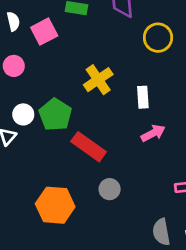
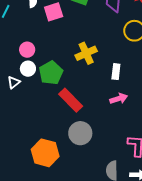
pink circle: (14, 66) -> (27, 50), moved
gray circle: (110, 189) -> (80, 133), size x1.5
orange hexagon: (55, 205) -> (45, 153), moved

